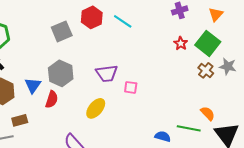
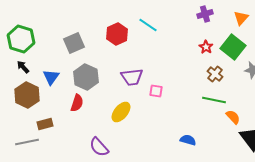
red hexagon: (92, 17) -> (117, 34), moved
gray square: (62, 31) -> (74, 43), moved
brown cross: (206, 70) -> (215, 74), moved
blue triangle: (33, 85) -> (51, 77), moved
green line: (189, 128) -> (214, 100), moved

